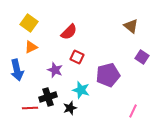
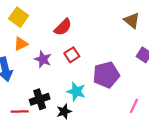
red square: (77, 57) -> (72, 55), turned 32
purple star: (55, 70) -> (43, 59), moved
pink line: (133, 111) -> (134, 106), moved

